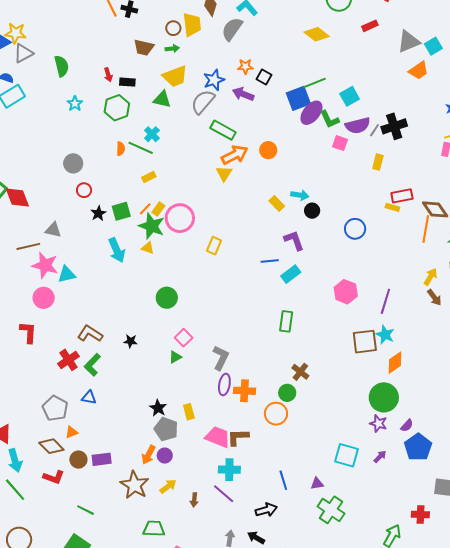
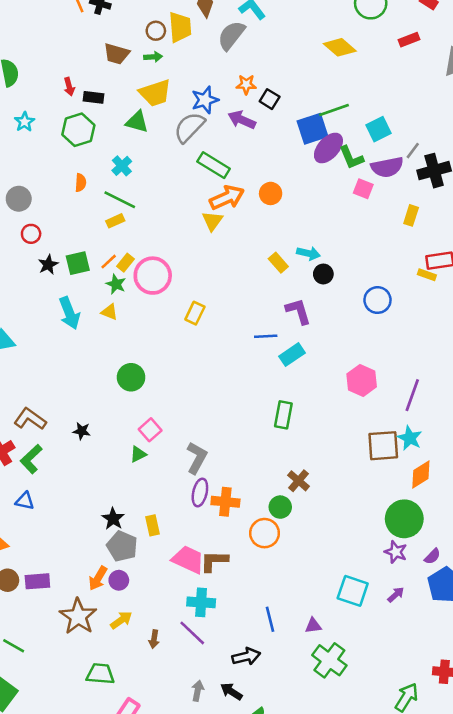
gray line: (374, 130) -> (413, 151), moved
green line: (141, 148) -> (120, 200), moved
green star: (152, 226) -> (116, 284), size x0.6

